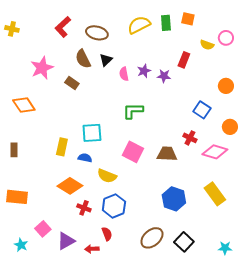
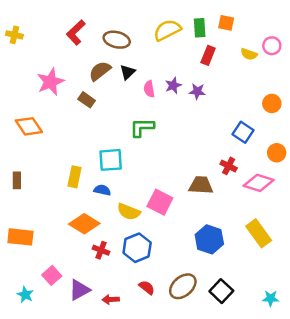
brown semicircle: (83, 59) -> (100, 71), turned 78
red rectangle: (184, 60) -> (208, 55), moved
green L-shape: (133, 111) -> (142, 127), moved
pink square: (133, 152) -> (160, 202), moved
red semicircle: (107, 234) -> (147, 287), moved, turned -32

